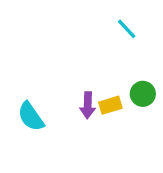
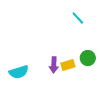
cyan semicircle: (31, 117) -> (19, 72), turned -72

